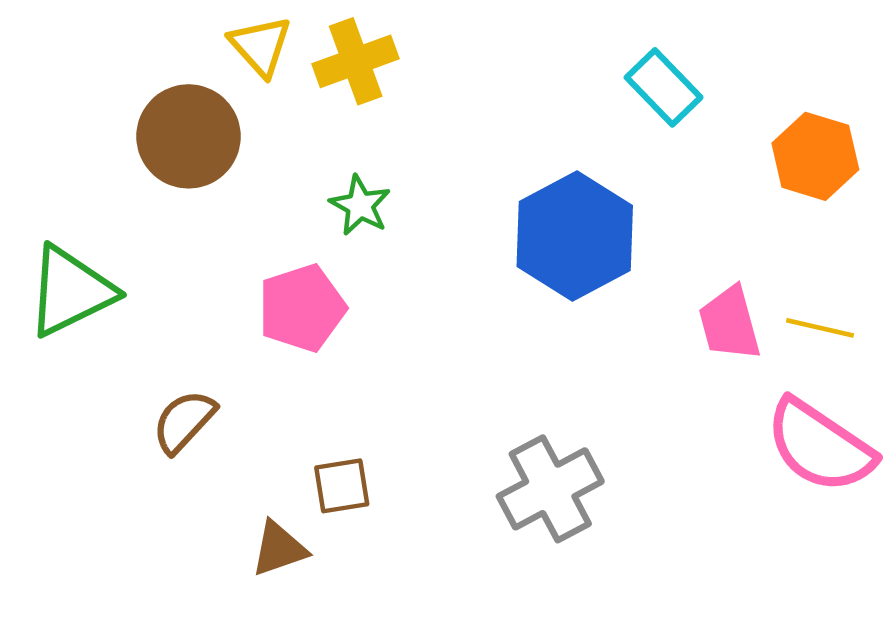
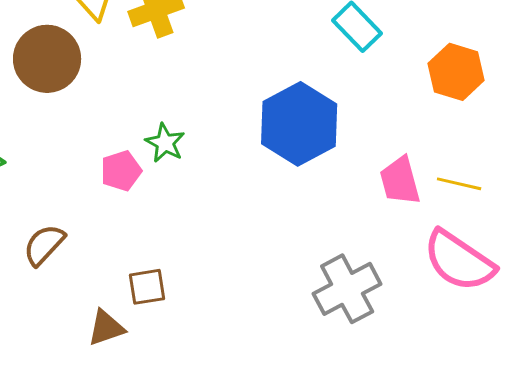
green star: (360, 205) -> (165, 143), moved
pink pentagon: (302, 308) -> (121, 171), size x0.7
gray cross: (550, 489) -> (347, 289), moved

